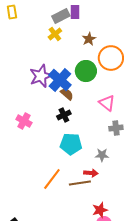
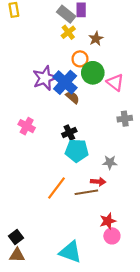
gray rectangle: (61, 16) -> (66, 14), turned 66
yellow cross: (55, 34) -> (68, 32), moved
orange circle: (111, 58) -> (80, 59), moved, size x0.6
pink triangle: (107, 103) -> (115, 82), moved
black cross: (64, 115) -> (69, 133), moved
gray cross: (116, 128) -> (125, 119), moved

